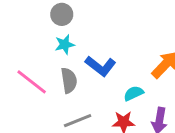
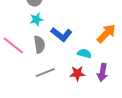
cyan semicircle: (134, 93) -> (84, 53), turned 40

